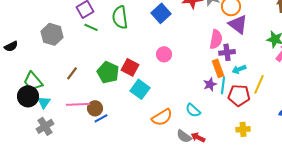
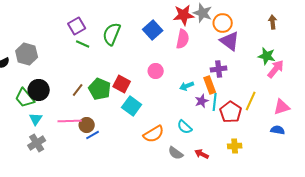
green semicircle: (120, 17) -> (112, 34), turned 30
gray hexagon: (52, 34) -> (27, 54), moved
pink semicircle: (216, 39) -> (183, 39), moved
cyan arrow: (239, 69) -> (187, 86), moved
brown line: (72, 73) -> (78, 90), moved
red pentagon: (239, 95) -> (231, 112), turned 30
black circle: (28, 96) -> (39, 90), moved
red arrow: (198, 137) -> (202, 154), moved

